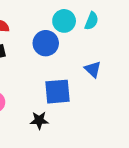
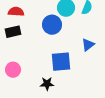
blue triangle: (93, 69) -> (88, 45), turned 40

